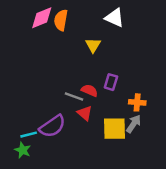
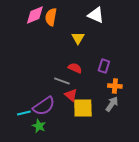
purple rectangle: (111, 82) -> (104, 66), moved
red semicircle: (89, 90) -> (75, 68), moved
yellow square: (114, 129) -> (83, 108), moved
green star: (23, 150) -> (39, 126), moved

